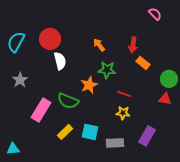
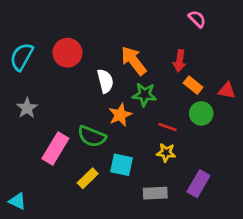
pink semicircle: (155, 14) -> (197, 19), moved
orange arrow: (99, 45) -> (134, 61), size x1.6
white semicircle: (60, 61) -> (105, 81), moved
green circle: (169, 79) -> (201, 113), moved
red triangle: (165, 99) -> (227, 90), moved
cyan square: (90, 132) -> (122, 165), moved
cyan triangle: (13, 149) -> (18, 201), turned 32

